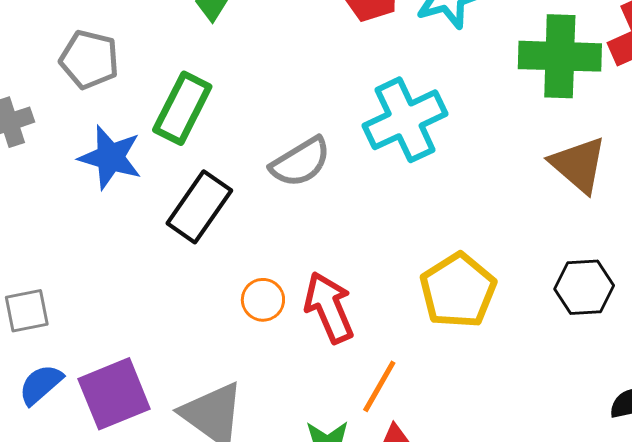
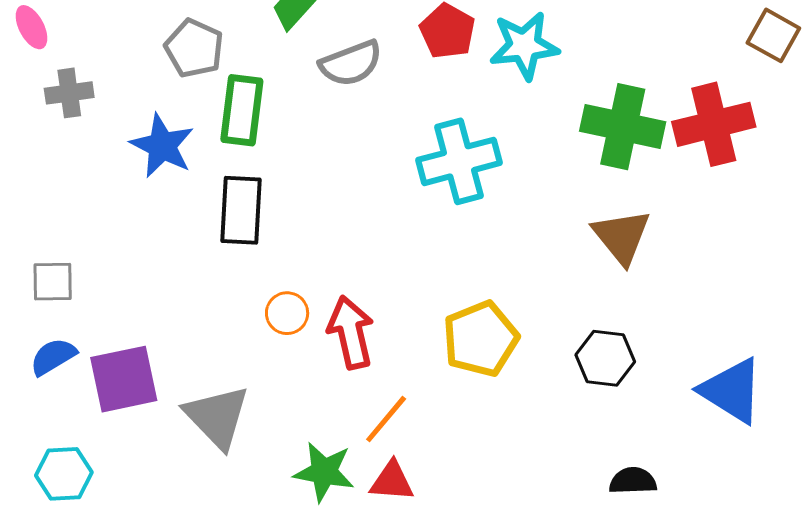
gray pentagon: (89, 59) -> (194, 48), moved
green rectangle: (182, 108) -> (242, 110), turned -30
gray semicircle: (300, 162) -> (351, 63), moved
black rectangle: (199, 207) -> (241, 210), turned -42

